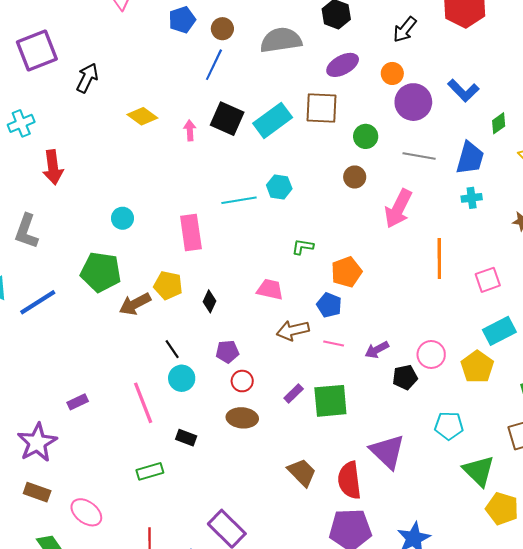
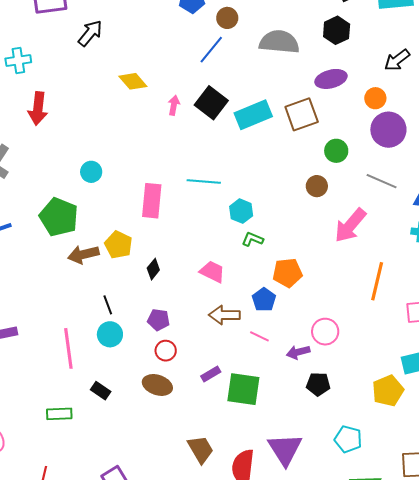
brown square: (321, 108) -> (302, 114), turned -36
cyan hexagon: (279, 187) -> (241, 211), moved
pink circle: (431, 354) -> (325, 332), moved

